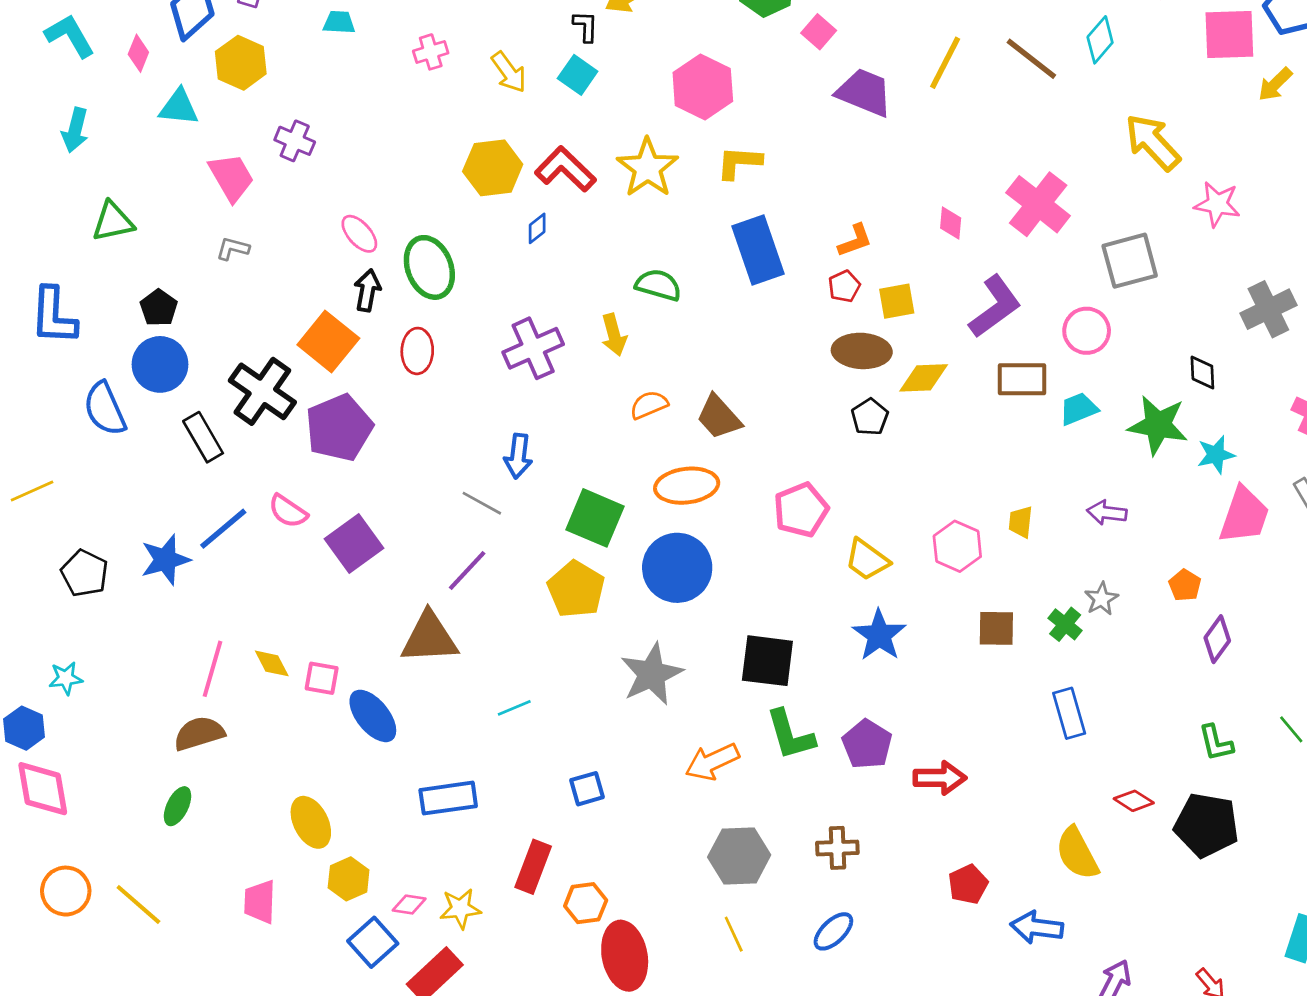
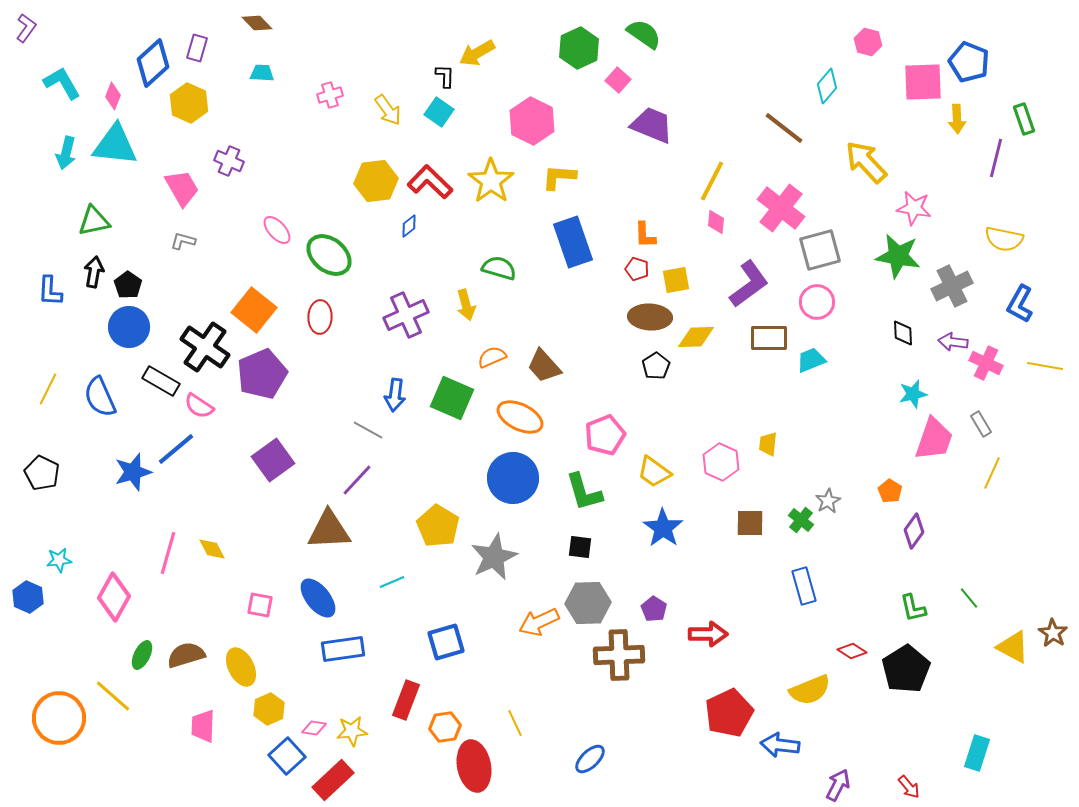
brown line: (1031, 59) -> (784, 128), moved
yellow line: (945, 63) -> (712, 181), moved
yellow arrow: (1275, 84) -> (957, 119), turned -48
cyan triangle: (179, 107) -> (115, 145), moved, size x1.5
orange L-shape: (855, 241) -> (645, 235), turned 108
gray square: (1130, 261) -> (820, 250), moved
green ellipse: (429, 267) -> (329, 255), turned -30
red pentagon: (844, 286) -> (637, 269), turned -30
black arrow: (367, 290) -> (94, 272), moved
blue L-shape: (54, 316) -> (50, 291), size x0.7
blue semicircle: (105, 409) -> (100, 397), moved
green star: (1158, 425) -> (898, 256), moved
black rectangle: (203, 437) -> (161, 381), turned -30
orange ellipse: (687, 486) -> (520, 417), turned 33
yellow line: (32, 491) -> (48, 389), moved, turned -40
pink semicircle: (288, 511) -> (199, 406), moved
purple arrow: (1107, 513) -> (953, 342), moved
green square: (595, 518) -> (452, 398), moved
black pentagon: (85, 573) -> (42, 473), moved
yellow pentagon: (576, 589) -> (438, 526), moved
black square: (767, 661) -> (580, 547), size x0.6
pink square: (322, 678) -> (260, 605), moved
blue ellipse: (373, 716) -> (318, 598), moved
brown semicircle: (199, 733) -> (186, 655), moved
green L-shape: (790, 735) -> (584, 492), moved
purple pentagon: (867, 744) -> (654, 609), size x0.7
pink diamond: (43, 789) -> (114, 597), moved, turned 39
blue square: (587, 789) -> (446, 642), size x1.4
black pentagon: (1206, 825) -> (906, 669), turned 30
brown cross: (837, 848) -> (619, 655), moved, size x1.6
yellow semicircle: (1077, 853) -> (810, 690), turned -84
gray hexagon: (739, 856) -> (588, 603), moved
red pentagon: (968, 884) -> (729, 713), size x1.6
orange circle: (66, 891) -> (59, 718), size x1.4
yellow line: (138, 904) -> (113, 696), moved
blue ellipse: (833, 931) -> (590, 759), moved
yellow line: (734, 934) -> (515, 723), moved

